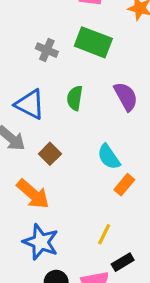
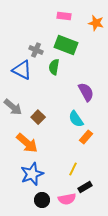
purple semicircle: (126, 96) -> (86, 92), moved
green semicircle: (75, 98) -> (54, 67), moved
blue triangle: (30, 104) -> (22, 70), moved
blue star: (41, 242) -> (32, 174), turned 30

